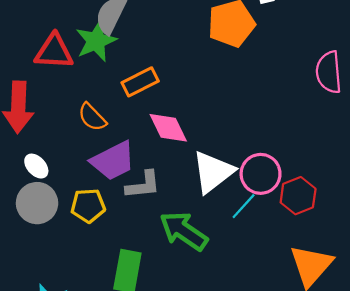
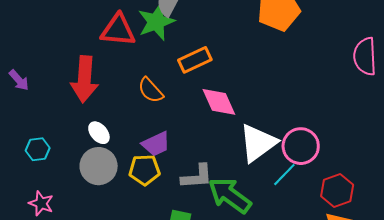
purple trapezoid: (113, 161) -> (156, 144), moved, size x0.7
gray L-shape: (143, 185) -> (197, 177), moved
red hexagon: (298, 196) -> (337, 191), moved

